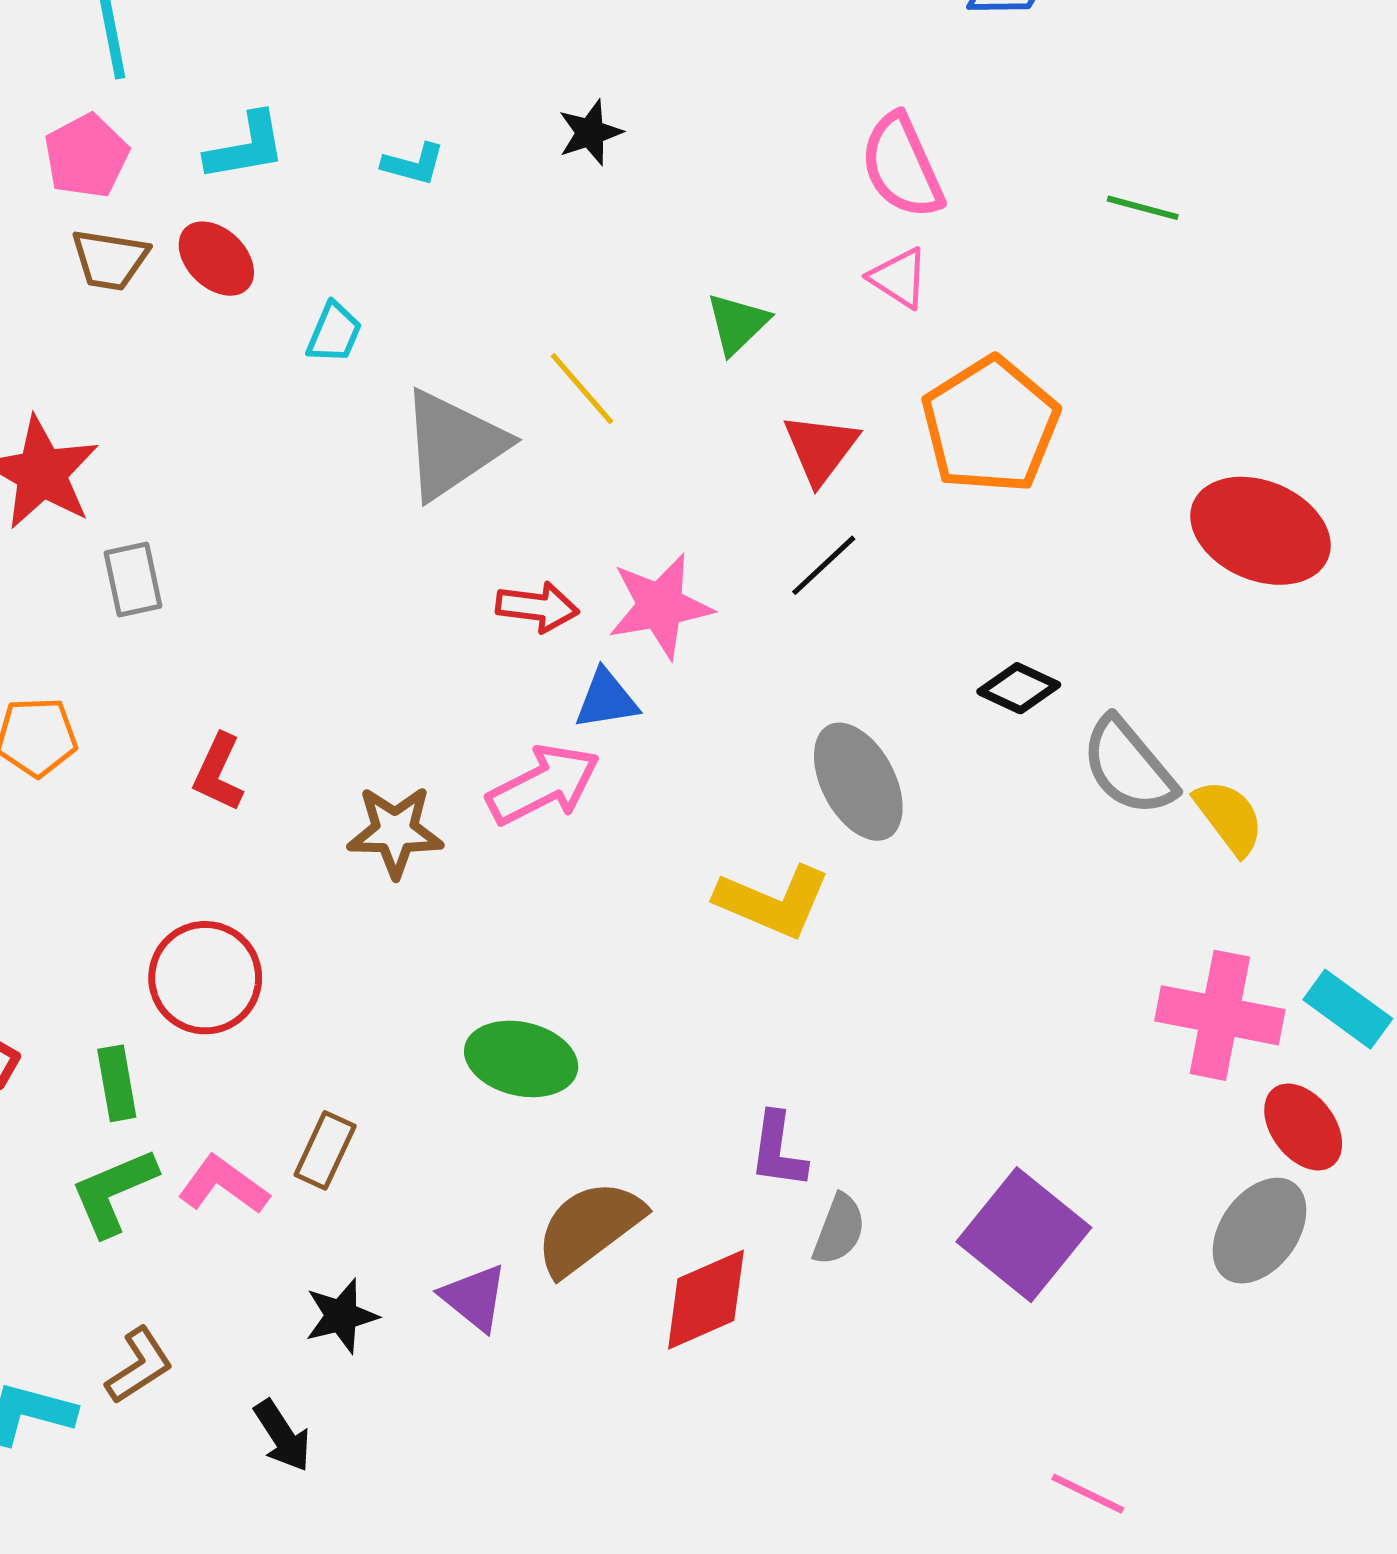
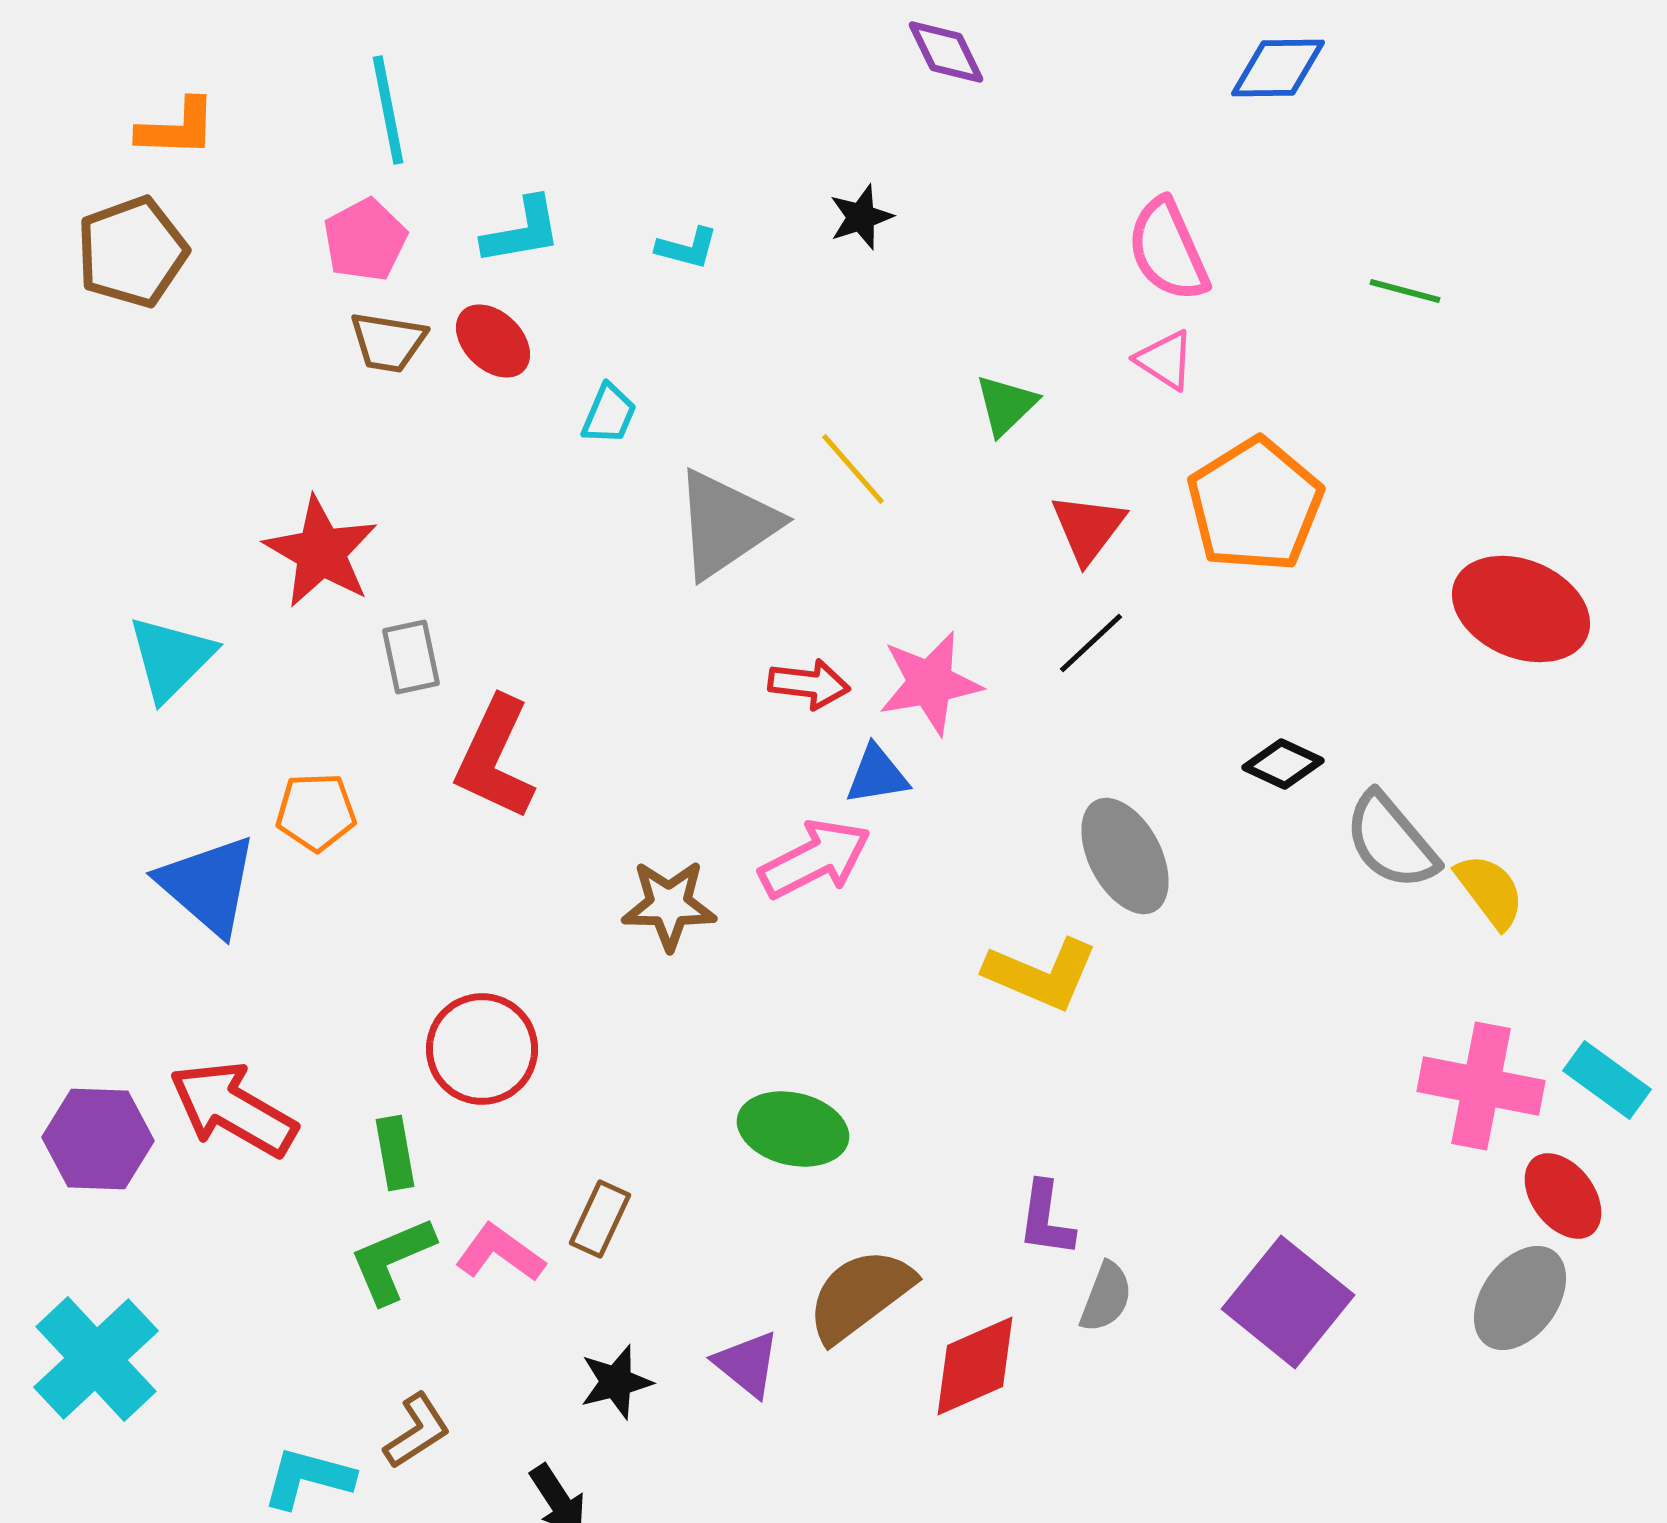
red L-shape: (218, 773) -> (495, 758), moved, size x1.6

